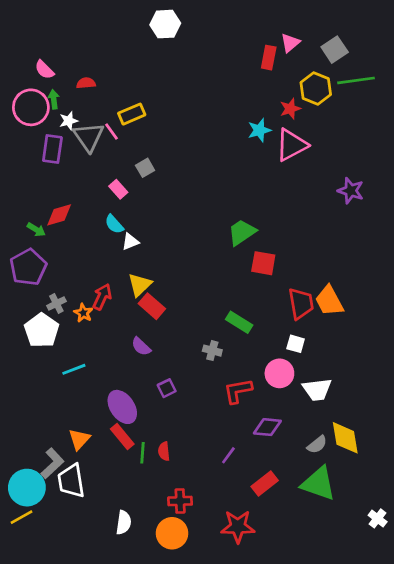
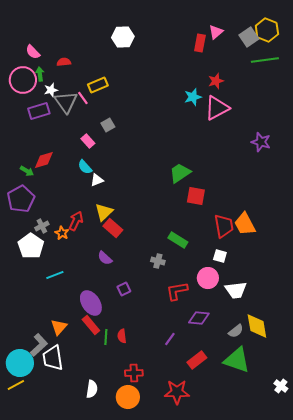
white hexagon: (165, 24) -> (123, 37), moved
yellow hexagon: (316, 89) -> (267, 30), moved
purple rectangle: (52, 149) -> (39, 111), turned 65

